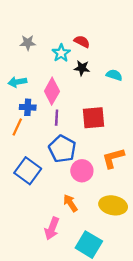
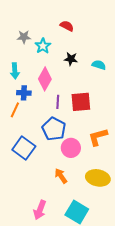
red semicircle: (82, 42) -> (67, 26), moved
cyan star: (61, 53) -> (43, 46), moved
cyan arrow: (17, 82) -> (15, 71), turned -84
purple line: (57, 118) -> (58, 102), moved
pink arrow: (52, 228) -> (40, 210), moved

